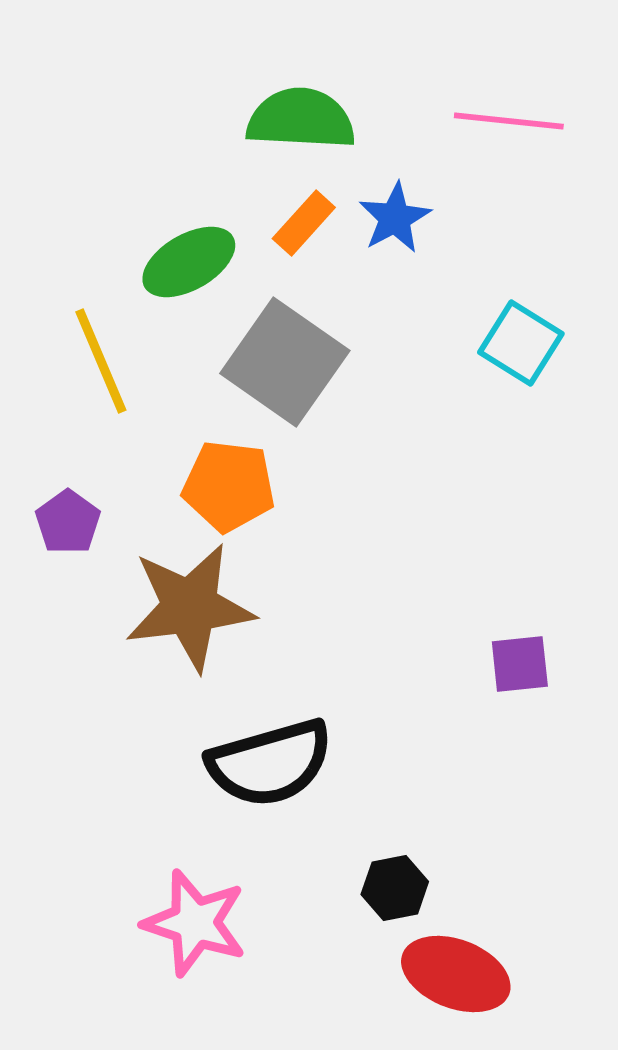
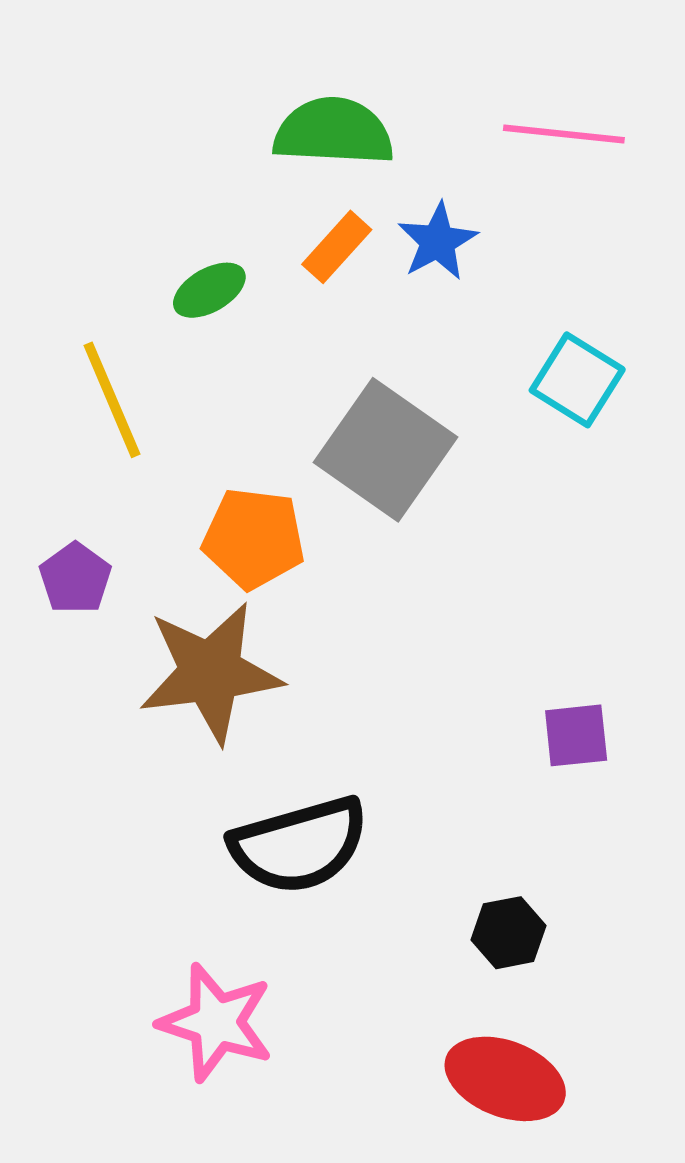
green ellipse: (189, 262) -> (209, 290), size x0.7
gray square: (285, 362) -> (386, 450), moved
black hexagon: (395, 888) -> (508, 933), moved

